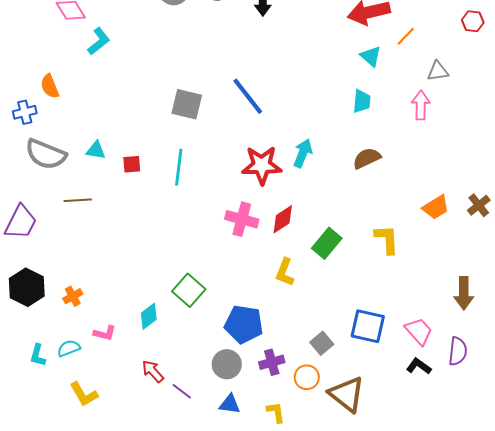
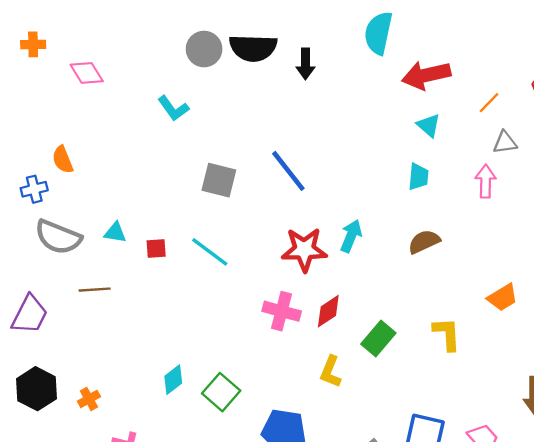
orange line: (406, 36) -> (489, 103), moved
cyan L-shape: (99, 41) -> (173, 108), moved, turned 92
cyan line: (179, 167) -> (210, 252), turned -60
cyan diamond: (149, 316) -> (173, 380), moved

